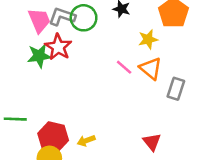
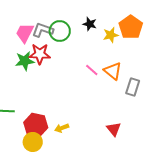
pink trapezoid: (39, 20) -> (25, 33), turned -130
yellow star: (148, 39) -> (111, 35), moved
red star: (58, 47) -> (40, 54), turned -30

